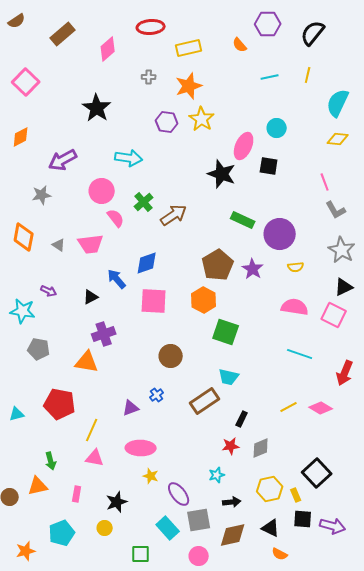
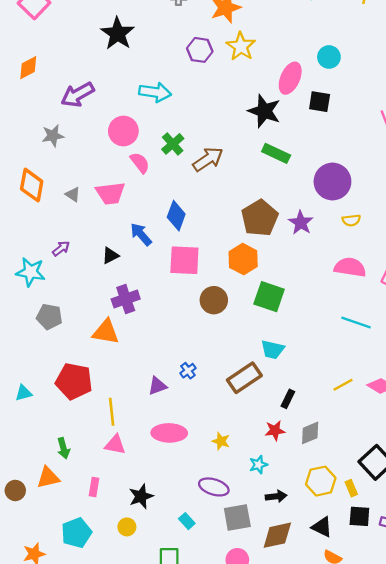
green rectangle: (243, 220) -> (276, 153), moved
blue diamond: (147, 263) -> (176, 216), turned -50
purple arrow: (49, 291) -> (61, 248), turned -63
brown circle: (171, 356) -> (214, 300), moved
yellow line: (92, 430) -> (112, 412), turned -30
yellow star: (151, 476) -> (221, 441), moved
purple ellipse: (179, 494) -> (214, 487), turned -35
cyan rectangle: (168, 528) -> (187, 521), moved, size x0.6

